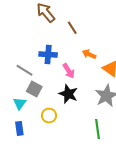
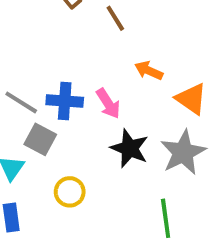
blue cross: (48, 55) -> (65, 101), moved
black star: (68, 94) -> (130, 148), moved

